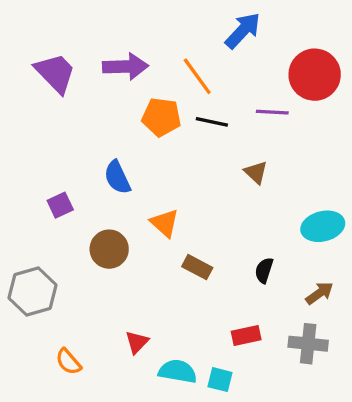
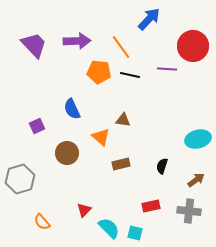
brown triangle: (256, 172) -> (123, 120), moved, turned -35
brown rectangle: (197, 267) -> (121, 164), turned -42
cyan semicircle: (178, 371) -> (109, 228), turned 35

